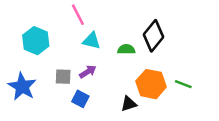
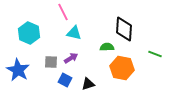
black diamond: (153, 36) -> (124, 29), turned -35
green semicircle: (126, 49) -> (107, 47), moved
green line: (183, 84) -> (155, 54), moved
black triangle: (129, 104) -> (88, 84), moved

